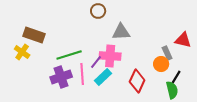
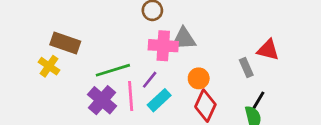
pink cross: (110, 56) -> (163, 46), moved
orange circle: (161, 64) -> (199, 78), moved
purple cross: (61, 77) -> (102, 100), turned -30

